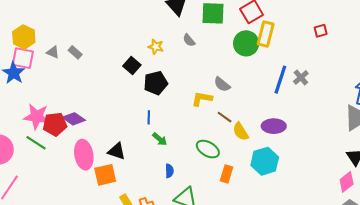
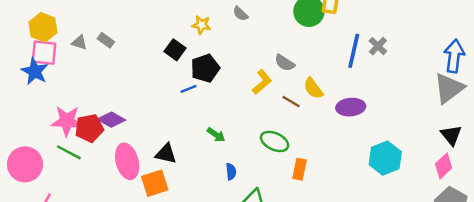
yellow L-shape: (202, 99) -> (262, 82), turned 135
blue line: (149, 117) -> (189, 89), moved, turned 72
yellow semicircle: (241, 131) -> (313, 88), moved
cyan hexagon: (265, 161) -> (385, 158), moved

